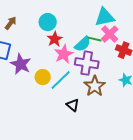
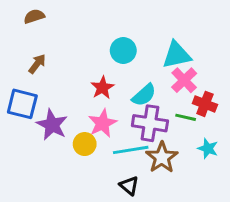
cyan circle: (48, 22) -> (123, 50), moved
green line: (95, 39) -> (186, 117), moved
pink star: (64, 54) -> (102, 123), moved
cyan line: (61, 80) -> (131, 150), moved, turned 35

